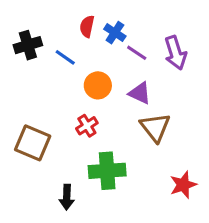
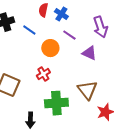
purple line: (137, 53) -> (69, 35), moved
purple triangle: (140, 93) -> (89, 53), moved
brown triangle: (155, 127) -> (87, 90), moved

